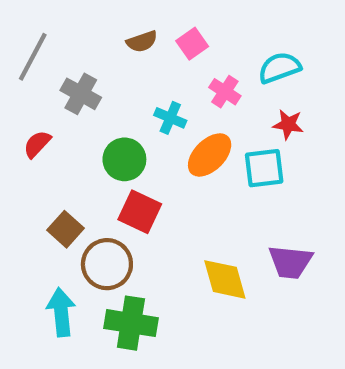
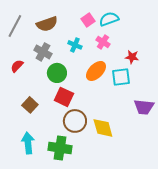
brown semicircle: (142, 41) -> (47, 24), moved, size x1.5
cyan semicircle: (279, 68) -> (109, 19), moved
gray cross: (81, 94) -> (43, 52), moved
cyan cross: (170, 118) -> (75, 45), moved
purple trapezoid: (290, 262) -> (144, 107), moved
brown circle: (107, 264) -> (75, 121), moved

